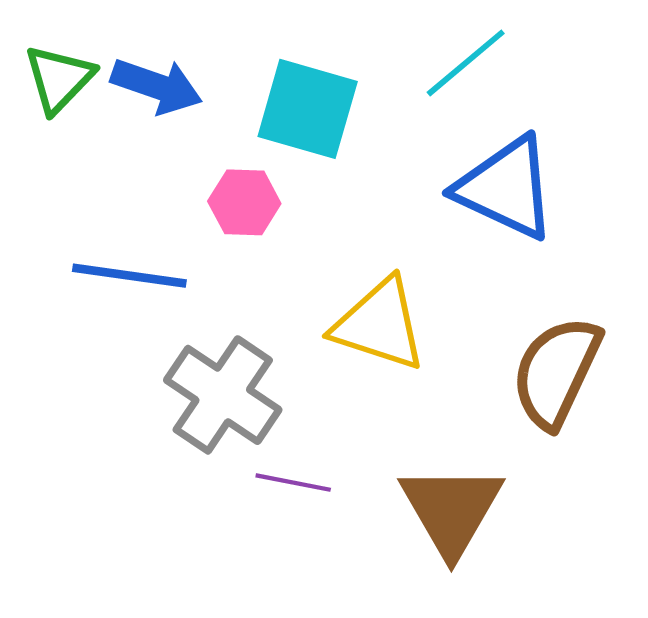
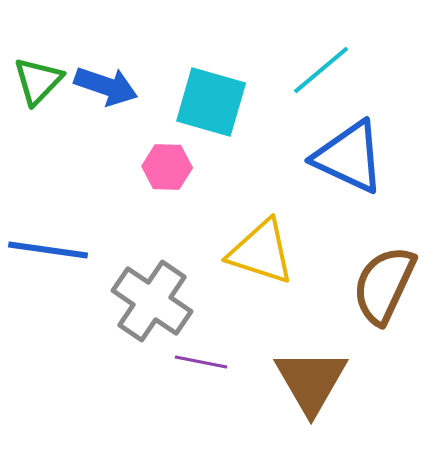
blue line: (129, 276) -> (48, 250), moved

